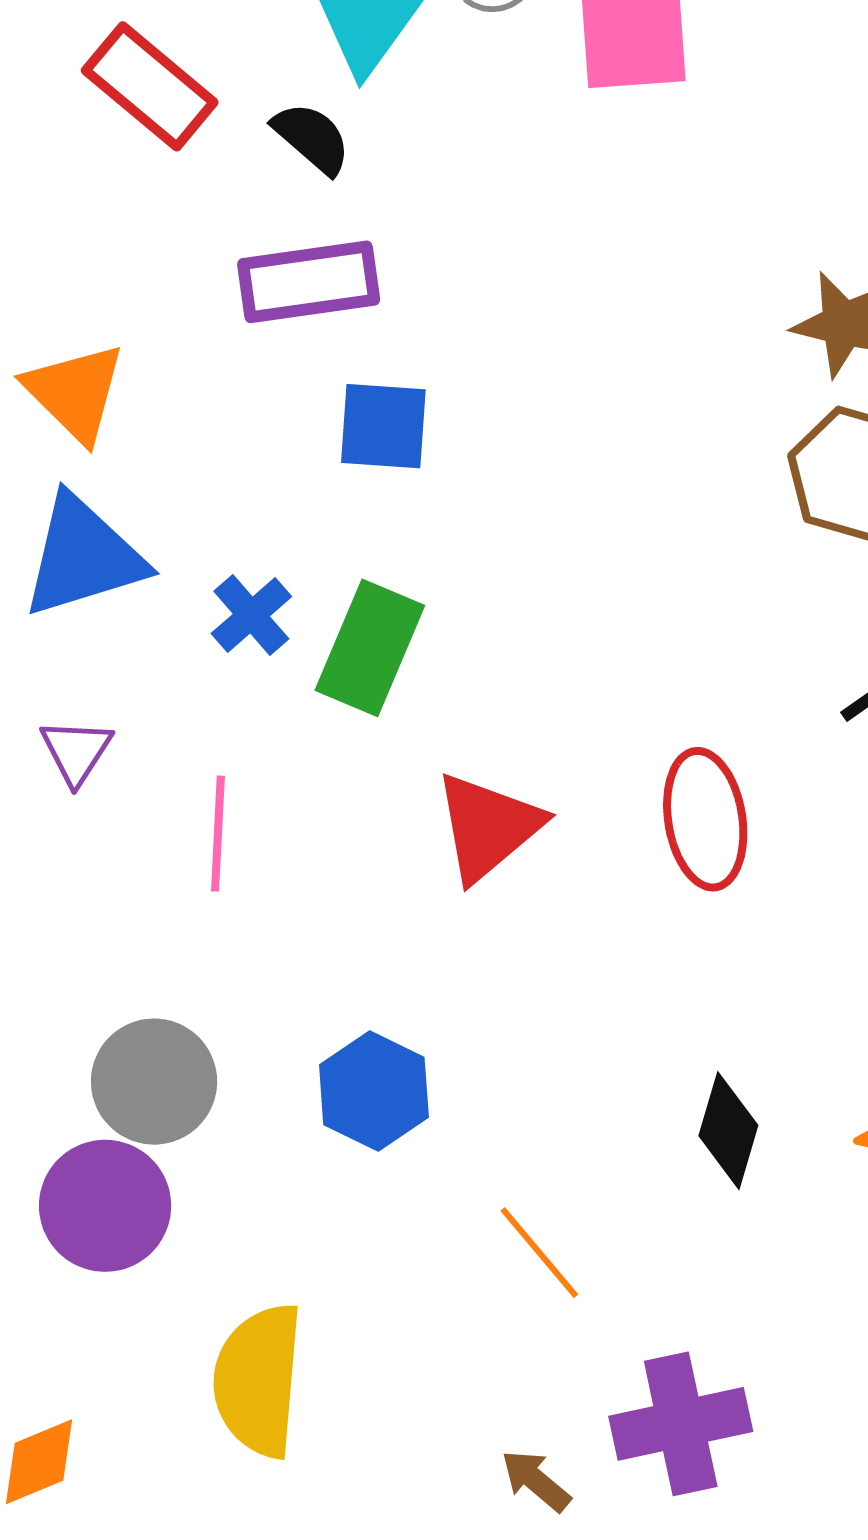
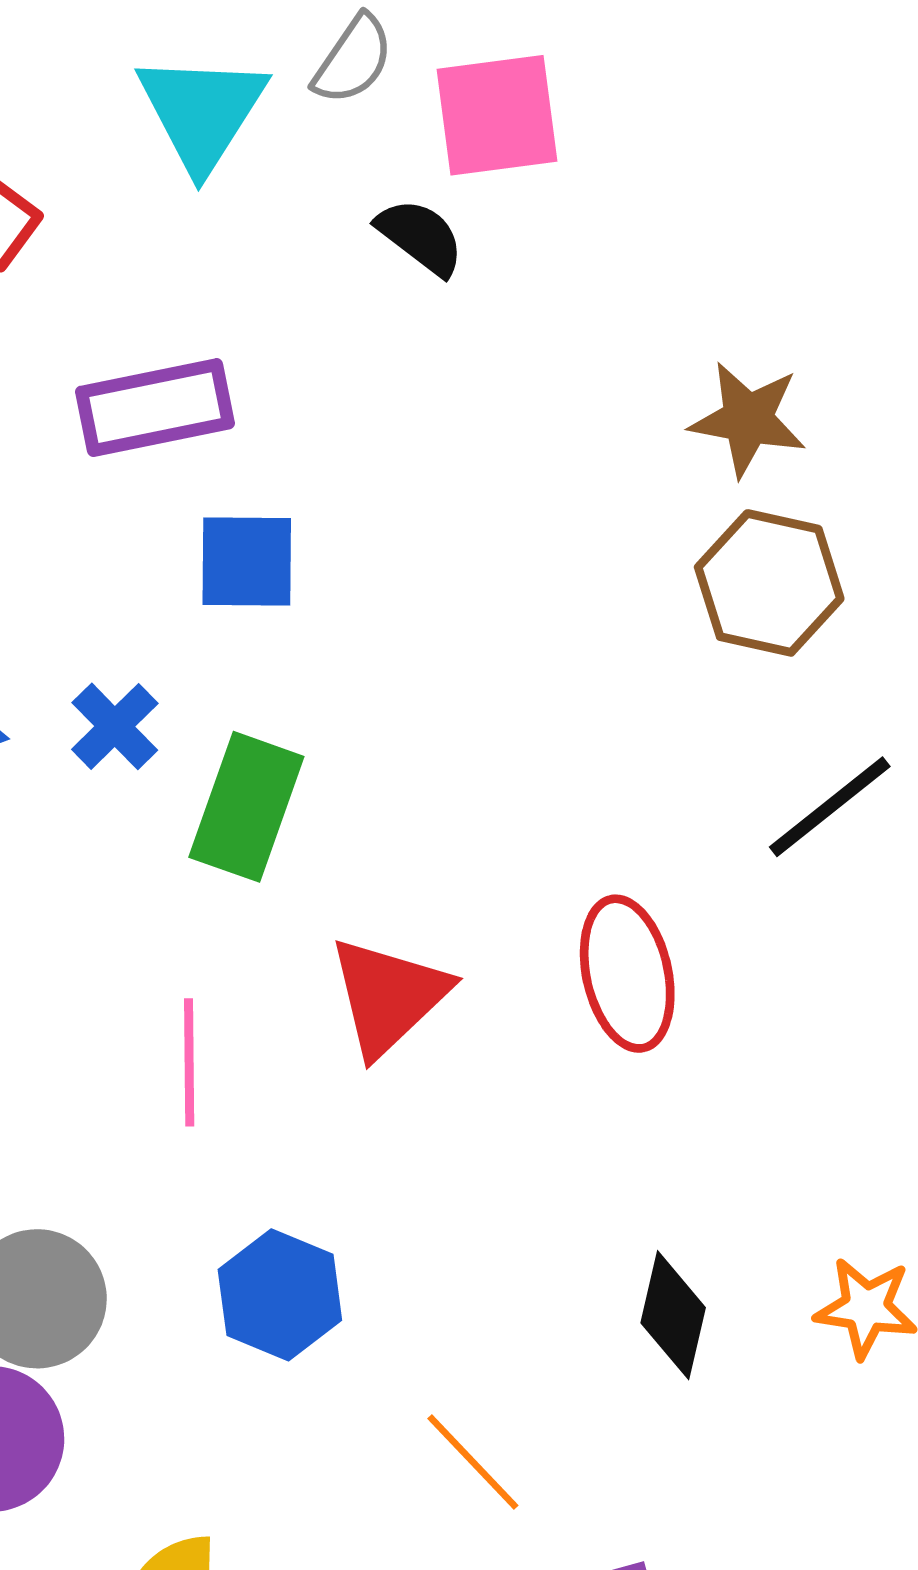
black semicircle: (312, 138) -> (420, 237), moved
blue cross: (251, 615) -> (115, 726), moved
pink line: (218, 834) -> (189, 1062), moved

